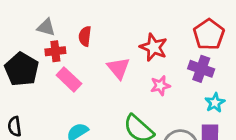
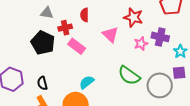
gray triangle: (46, 27) -> (47, 13), moved
purple cross: (201, 69) -> (160, 37), moved

